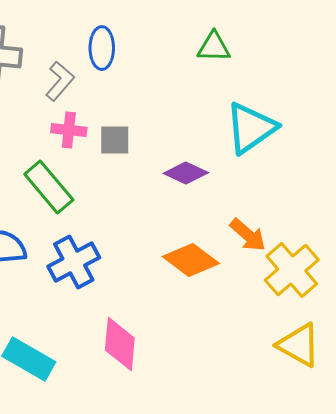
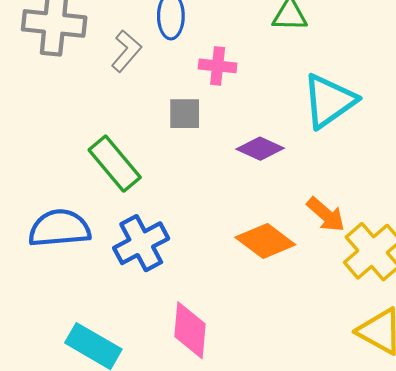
pink cross: (69, 130) -> (218, 66), moved

